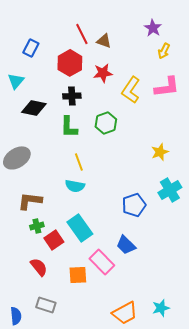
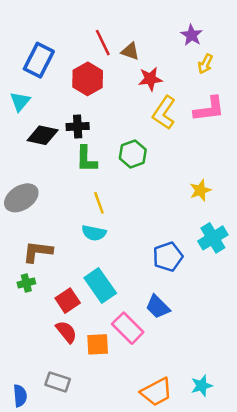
blue rectangle: (31, 48) -> (39, 60), size x1.5
red star: (103, 73) -> (150, 79), moved
black cross: (72, 96) -> (78, 126), moved
green cross: (37, 226) -> (26, 283), moved
red semicircle: (39, 267) -> (66, 332), moved

